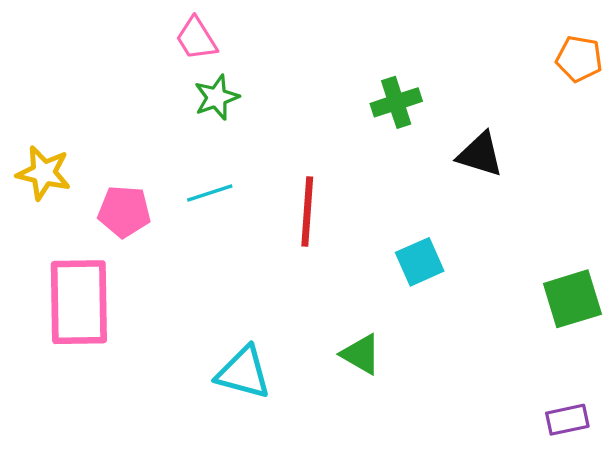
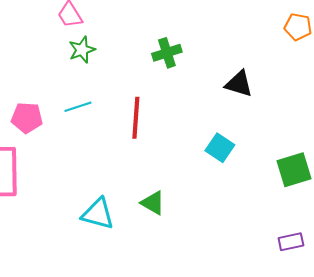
green cross: (396, 102) -> (167, 53), moved
cyan square: (420, 262) -> (220, 148), moved, turned -32
green triangle: (361, 354) -> (153, 203), moved

